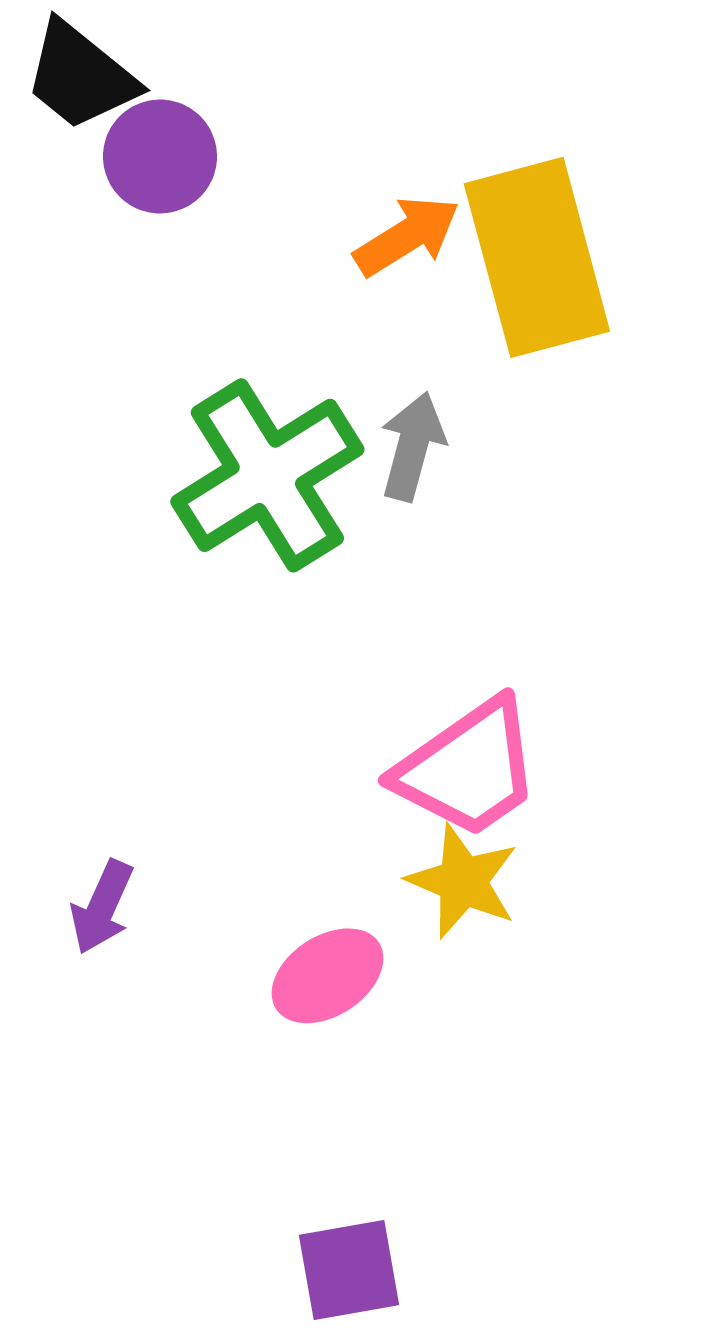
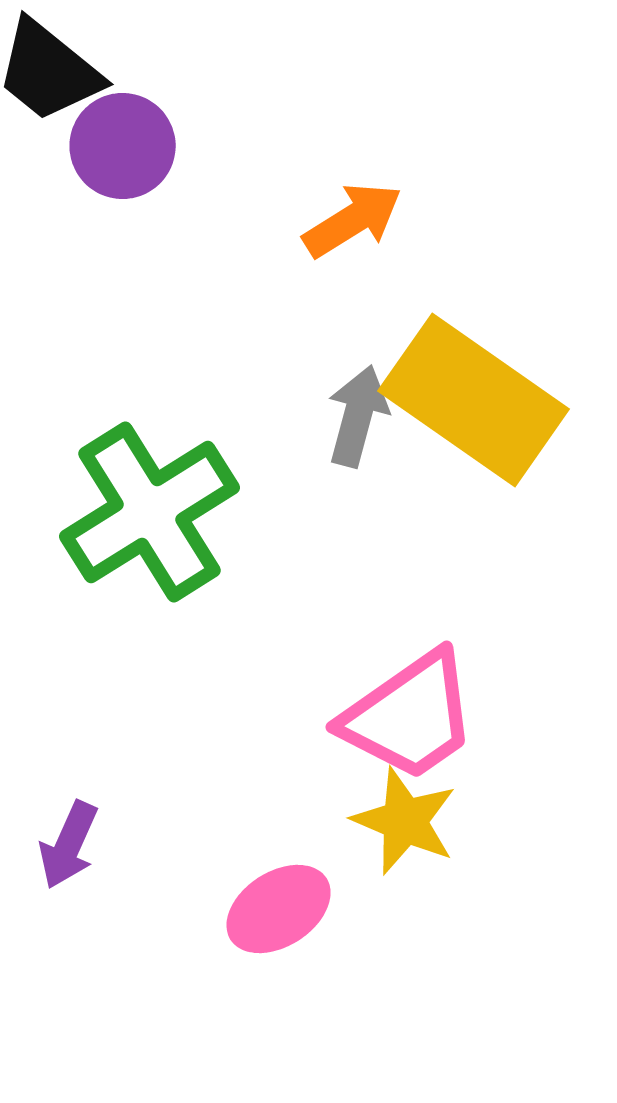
yellow rectangle: (537, 257) -> (474, 400), moved, turned -40
green cross: (267, 475) -> (150, 512), moved

